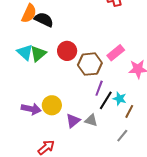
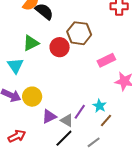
cyan triangle: (25, 52) -> (15, 66), moved
brown hexagon: (90, 64) -> (79, 33), moved
purple line: (99, 88) -> (80, 112), moved
black line: (106, 100) -> (64, 138), moved

